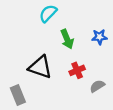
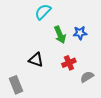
blue star: (99, 37) -> (80, 33), moved
black triangle: (40, 67) -> (36, 60), size x0.7

